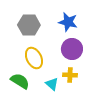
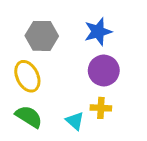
blue star: (68, 22) -> (98, 32), turned -30
yellow ellipse: (34, 58) -> (27, 76), moved

